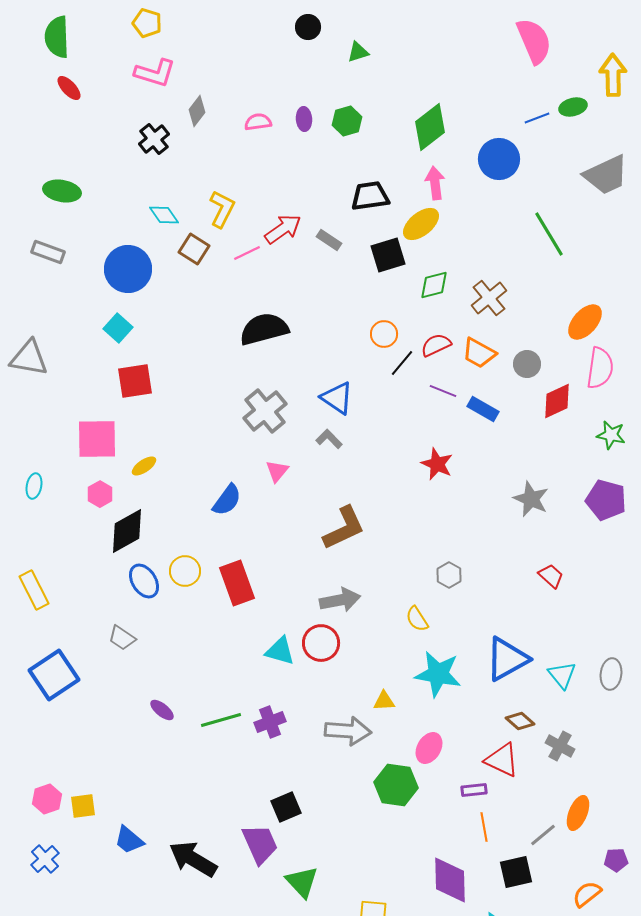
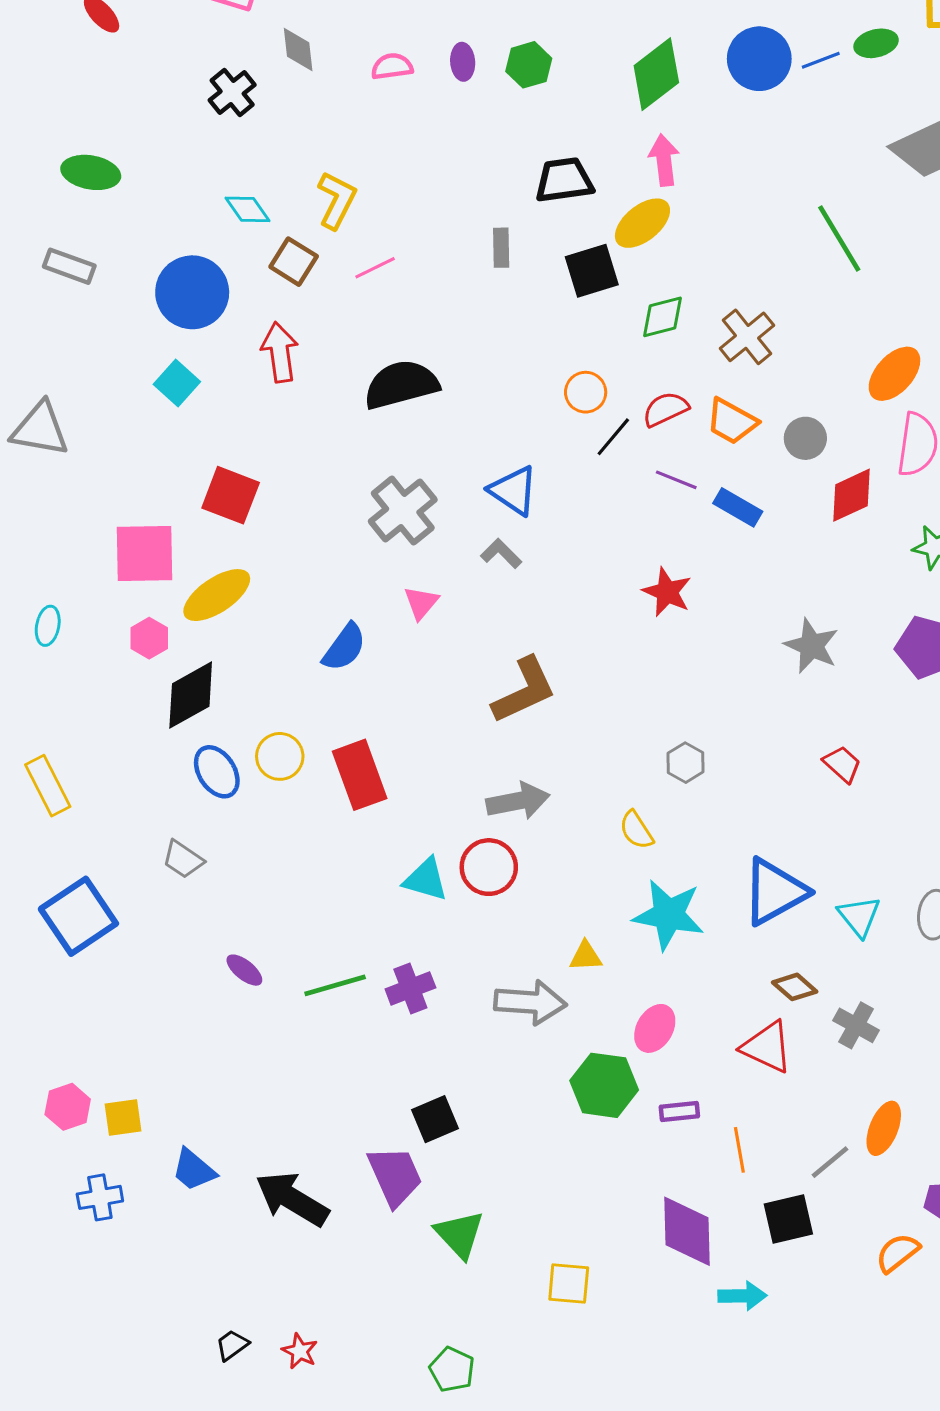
gray diamond: (197, 111) -> (298, 49), turned -44
blue circle: (499, 159) -> (759, 59), moved
red arrow: (283, 229) -> (280, 352), moved, turned -63
gray rectangle: (329, 240) -> (501, 248), turned 55
red square: (135, 381) -> (231, 495), moved, turned 30
yellow ellipse: (144, 466) -> (217, 595), size x1.8
purple rectangle: (474, 790) -> (679, 1111), moved
blue cross: (45, 859) -> (100, 1197), moved, turned 32

